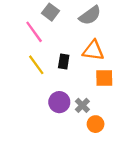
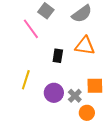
yellow line: (36, 65) -> (26, 80), moved, turned 54
orange square: (104, 78) -> (95, 86), moved

